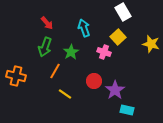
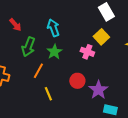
red arrow: (47, 23) -> (15, 25), moved
cyan arrow: (84, 28) -> (53, 28), moved
yellow line: (65, 94) -> (48, 94), turned 32

